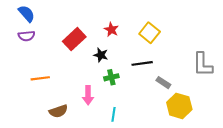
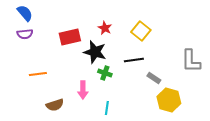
red rectangle: (74, 39) -> (70, 37), turned 30
black star: (101, 55) -> (95, 52), size x1.6
green cross: (111, 77) -> (105, 73), turned 32

